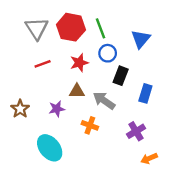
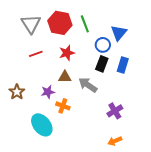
blue circle: (108, 53) -> (103, 45), moved
blue rectangle: (145, 93) -> (123, 65), moved
orange cross: (90, 125) -> (63, 106), moved
orange arrow: (149, 158) -> (115, 141), moved

